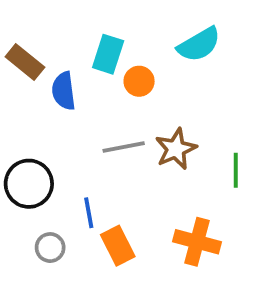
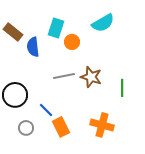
brown star: (176, 149) -> (91, 77), turned -30
blue line: (89, 213) -> (46, 110), turned -35

